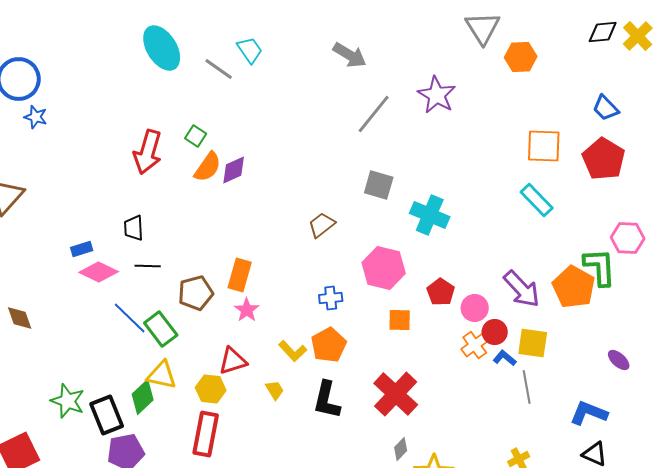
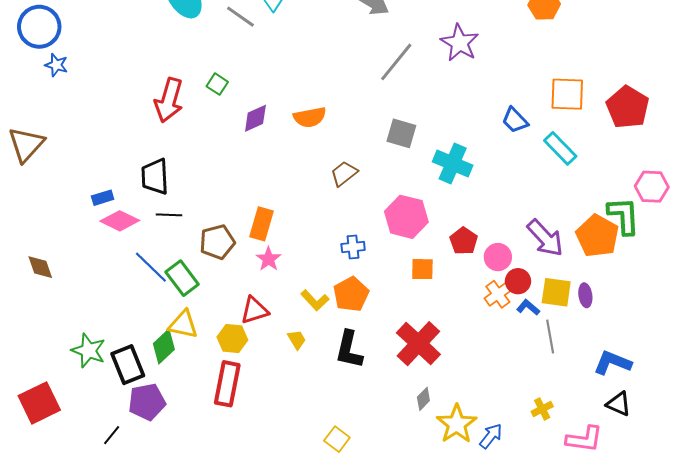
blue trapezoid: (606, 108) -> (515, 120), moved
orange semicircle: (208, 167) -> (310, 117), moved, turned 44
black trapezoid: (134, 228) -> (155, 177), size x1.4
purple ellipse: (619, 360) -> (585, 295), moved, turned 40

